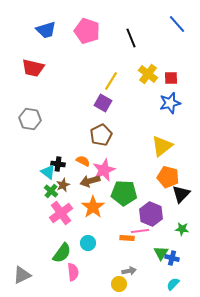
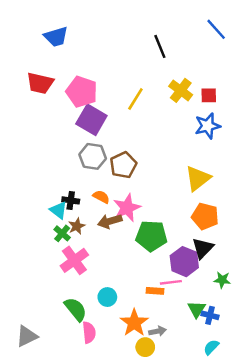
pink pentagon: (87, 31) -> (82, 92), moved
purple square: (103, 103) -> (91, 120), moved, size x1.4
gray hexagon: (30, 119) -> (93, 156), moved
black triangle: (181, 194) -> (203, 248), moved
orange star: (93, 207) -> (134, 323), moved
green semicircle: (62, 253) -> (76, 309), turned -75

